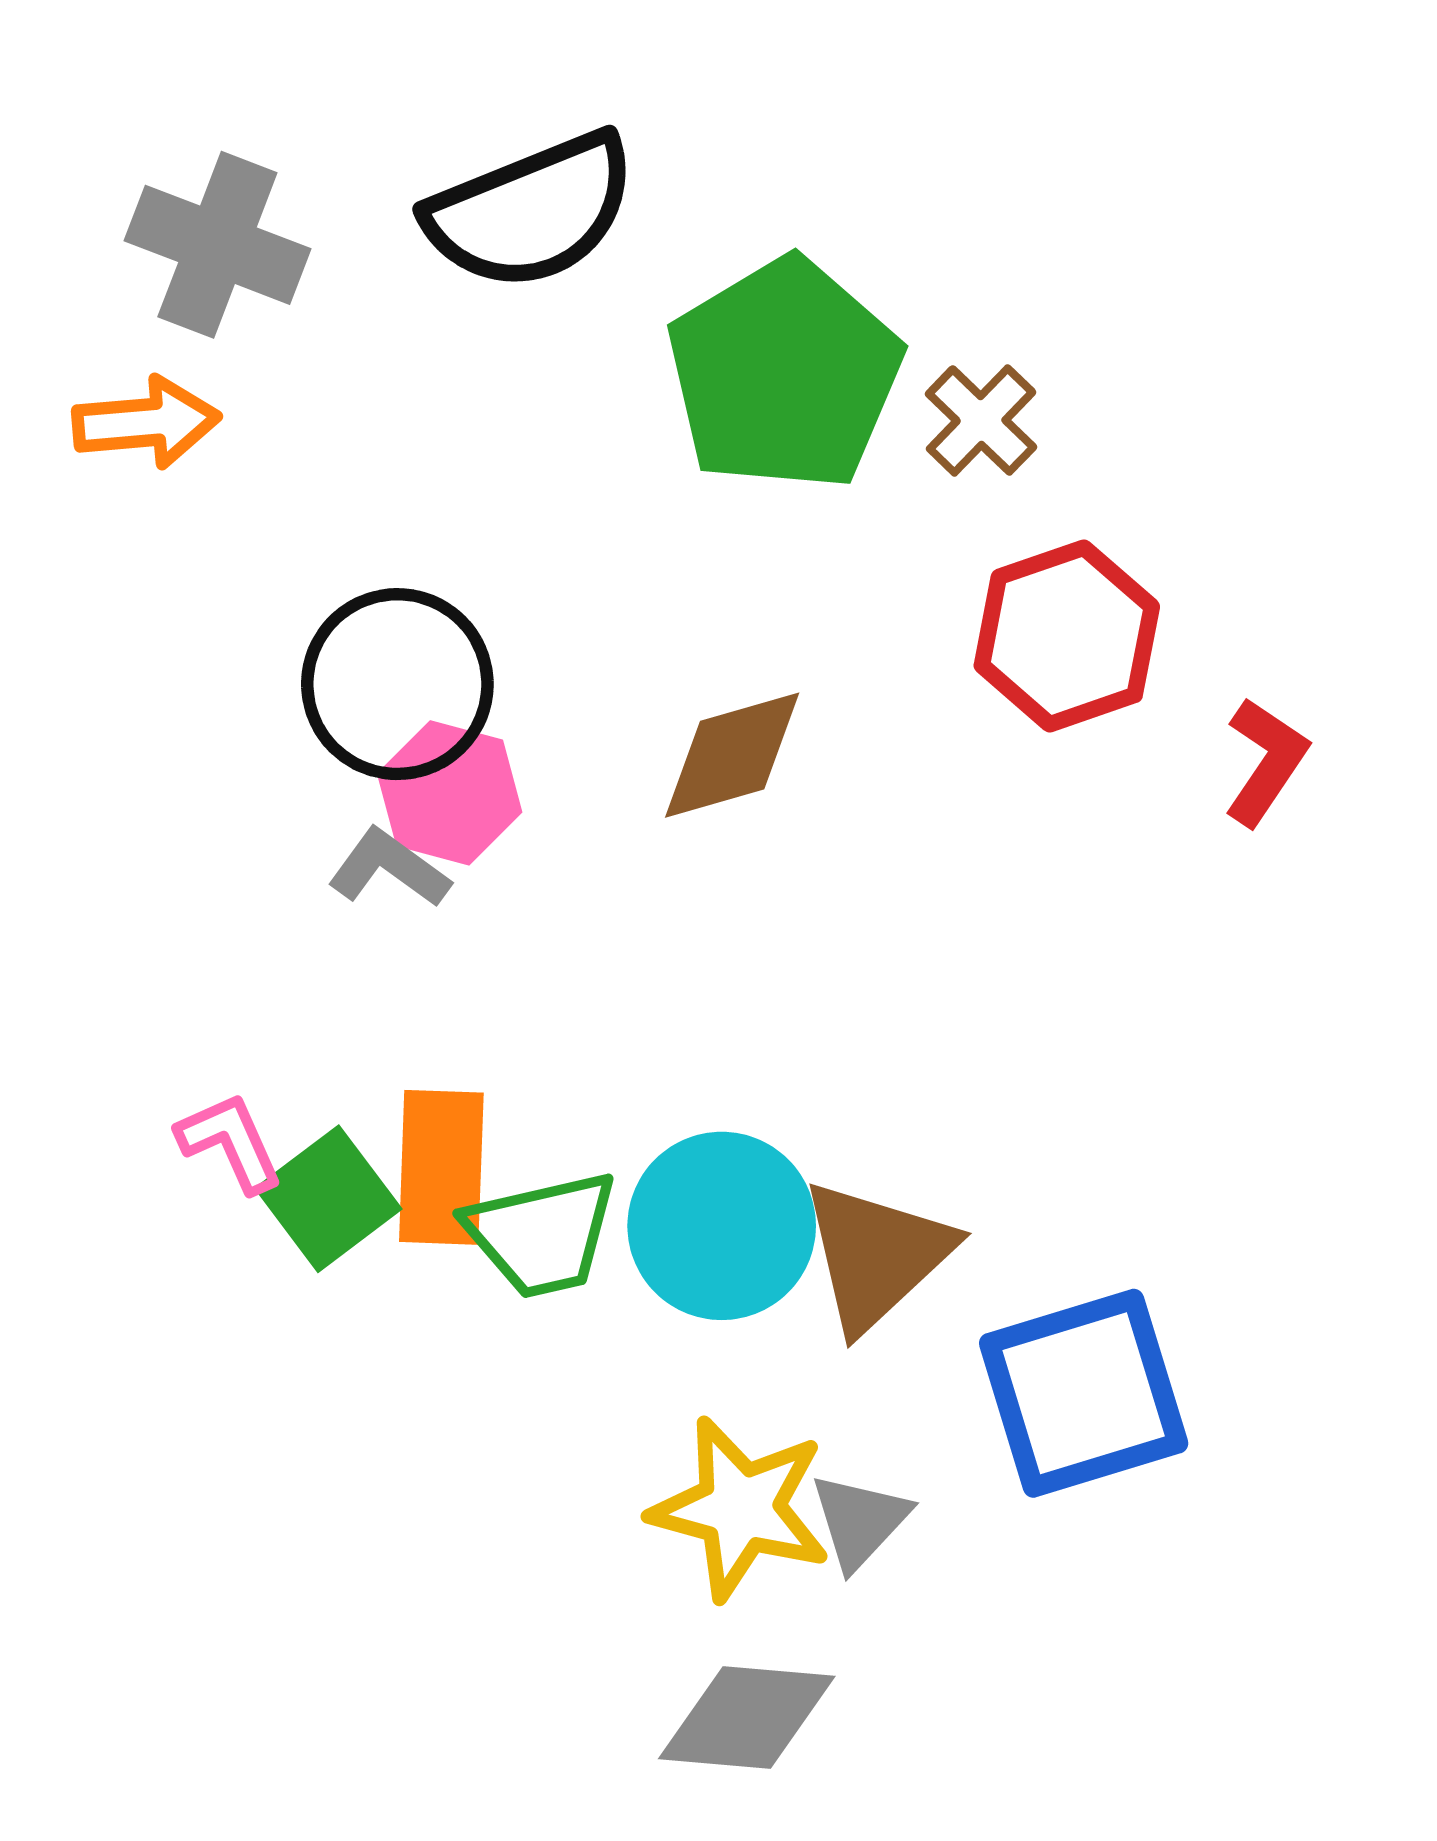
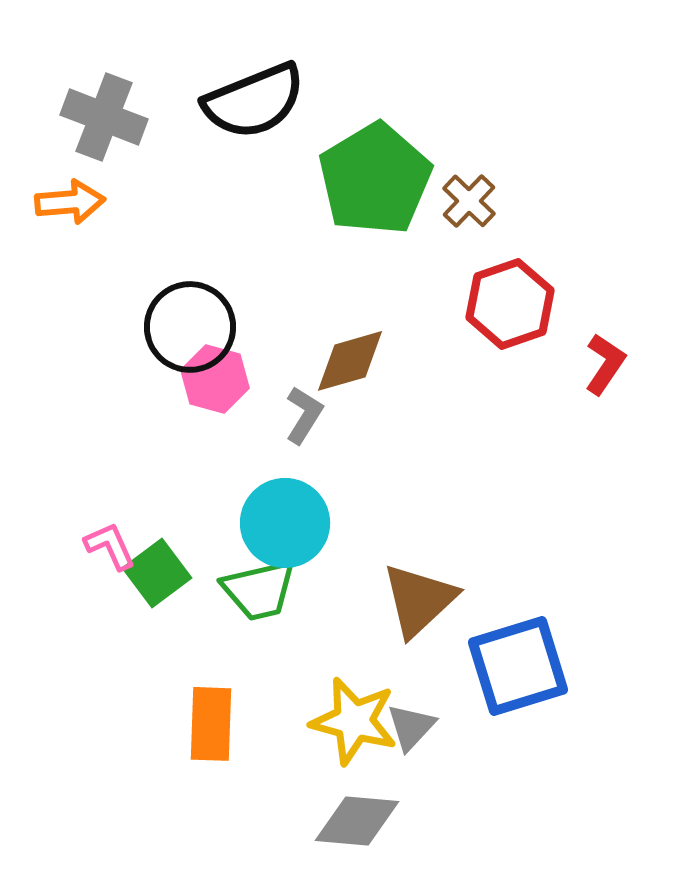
gray L-shape: (389, 868) -> (304, 415), moved, turned 86
orange rectangle: (441, 1167) -> (211, 724), moved
cyan circle: (722, 1226) -> (285, 523), moved

